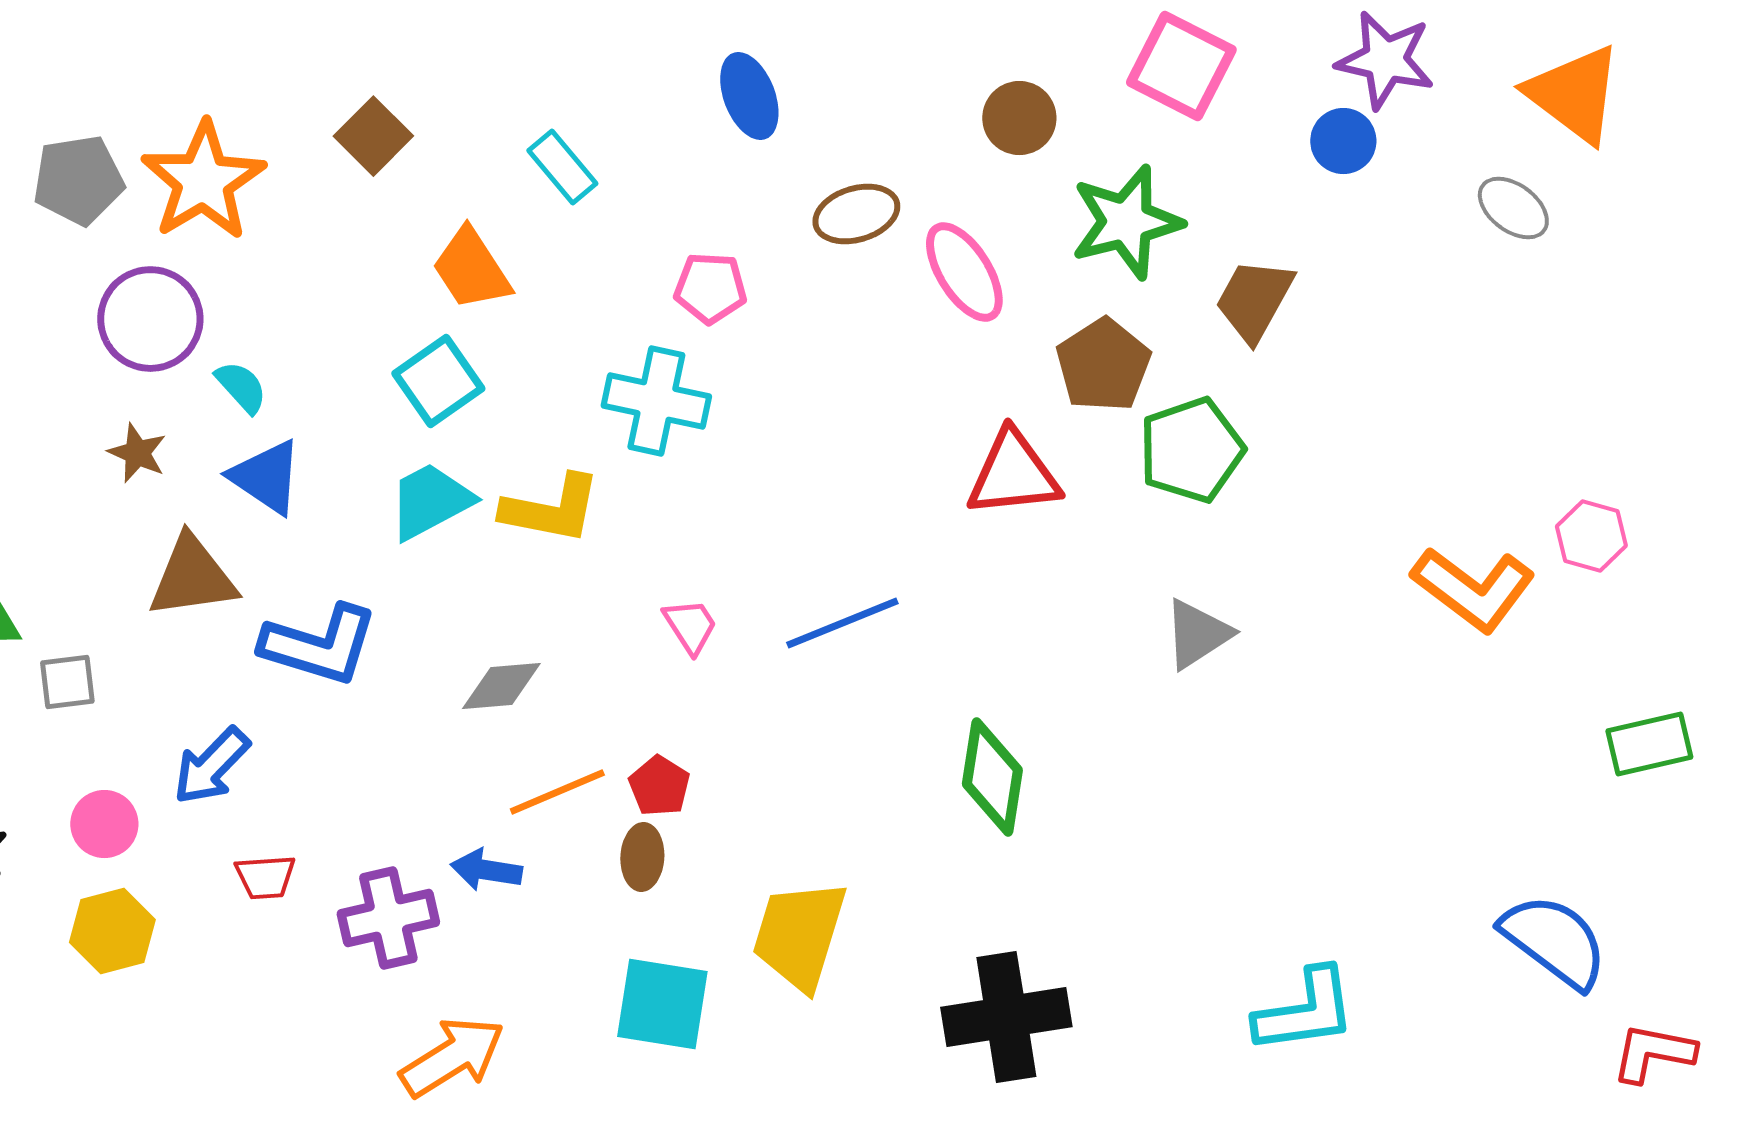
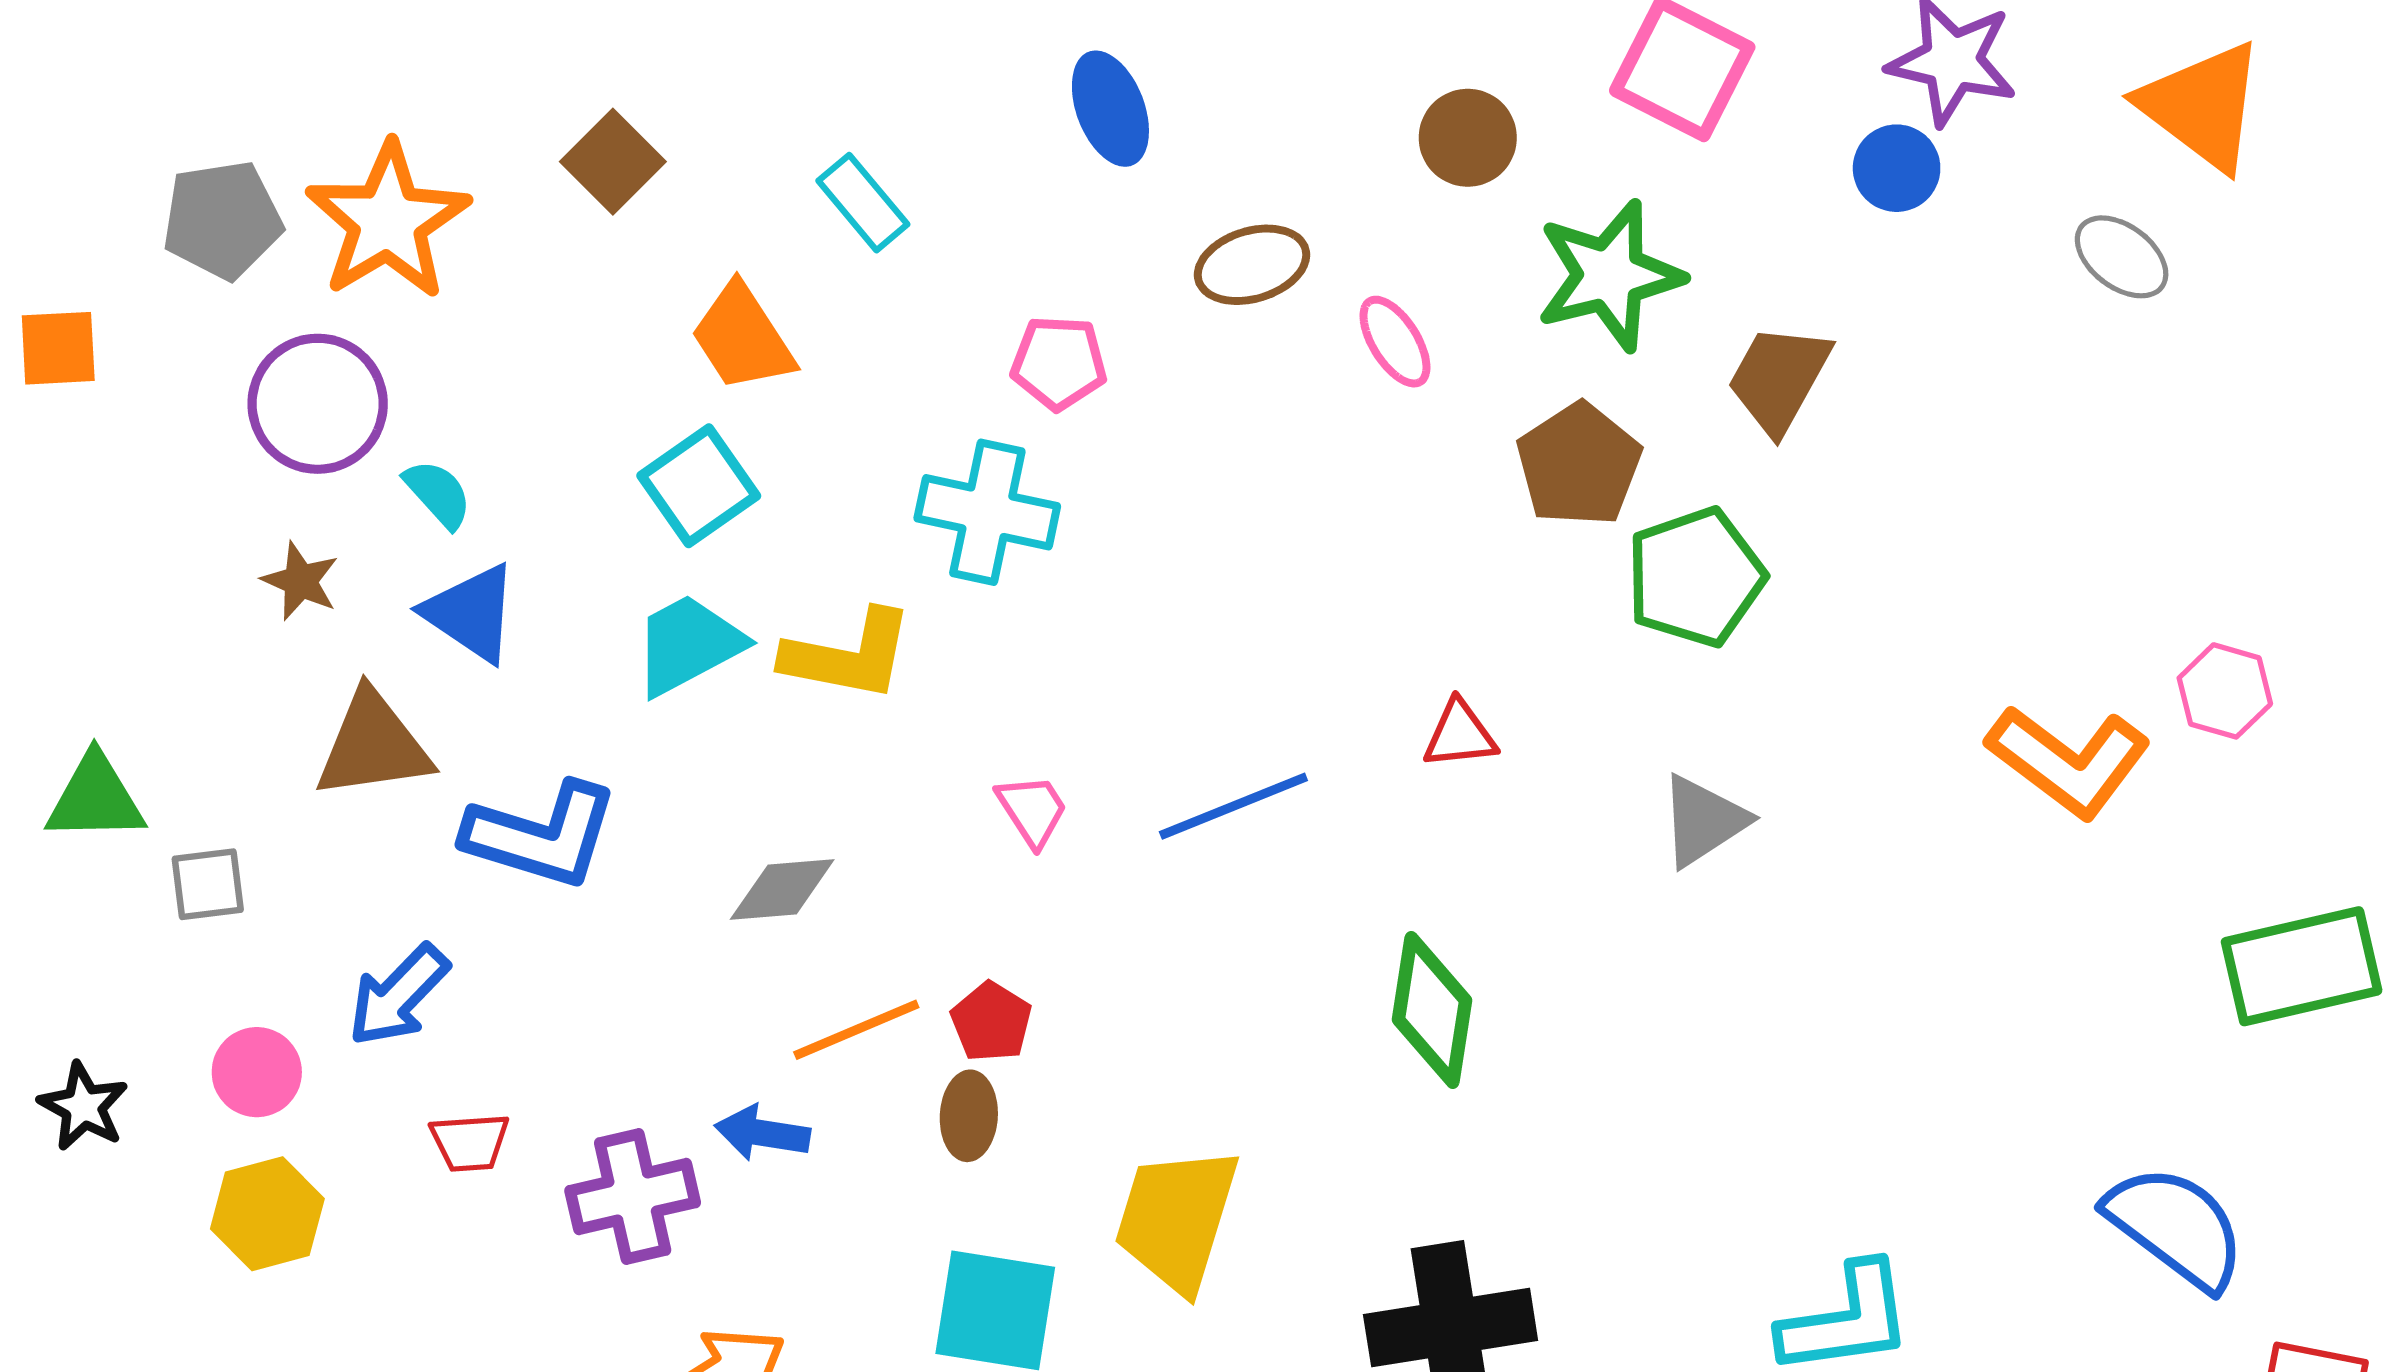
pink ellipse: (964, 272) -> (1395, 342), size x0.7
red triangle: (1013, 474) -> (1460, 735), moved, size x0.6
green rectangle: (1649, 744) -> (2302, 966), size x1.4

